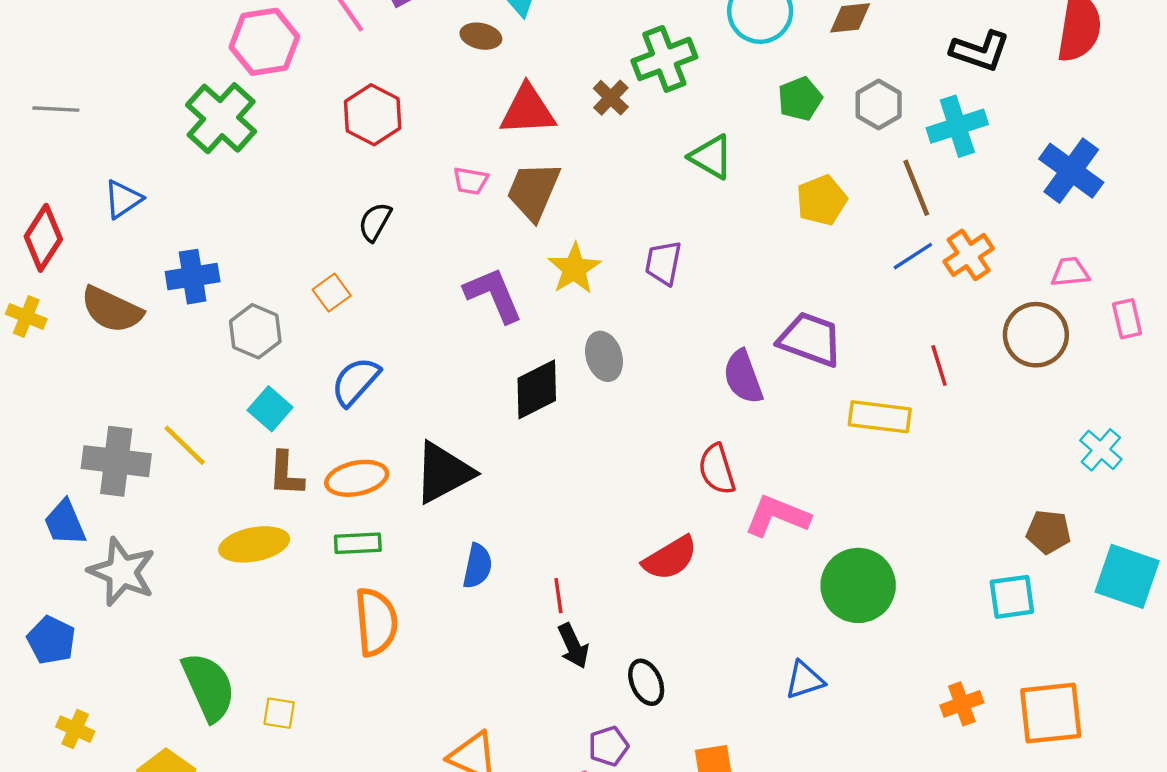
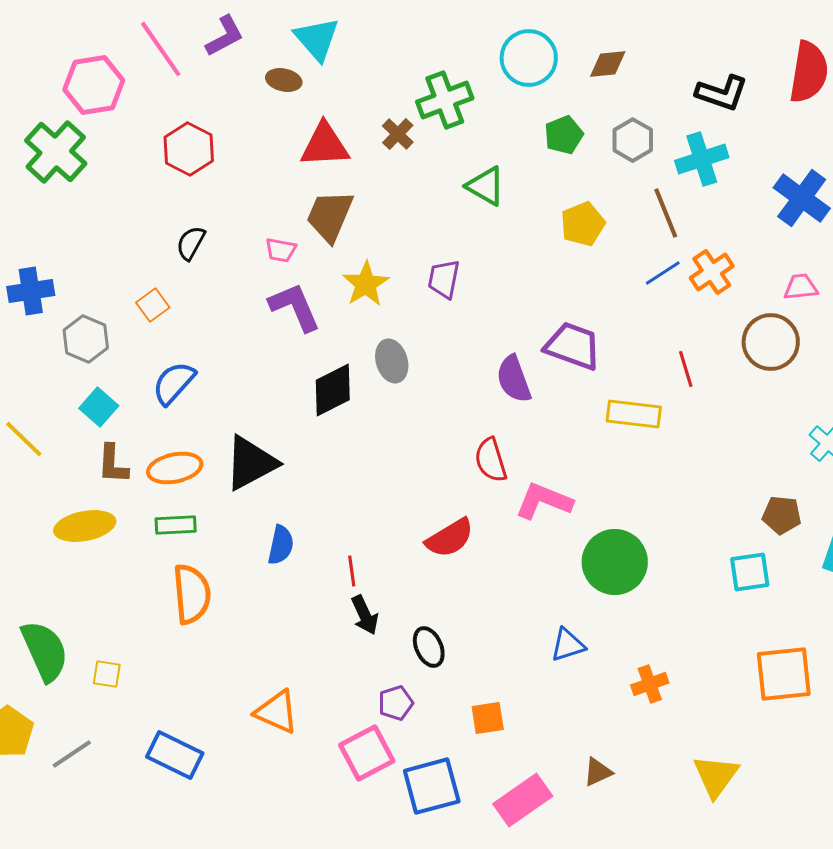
pink trapezoid: (471, 181) -> (281, 250), moved
orange cross: (962, 704) -> (650, 684), moved

